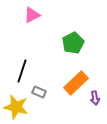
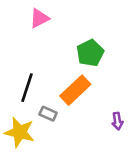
orange rectangle: (76, 83) -> (75, 90), moved

